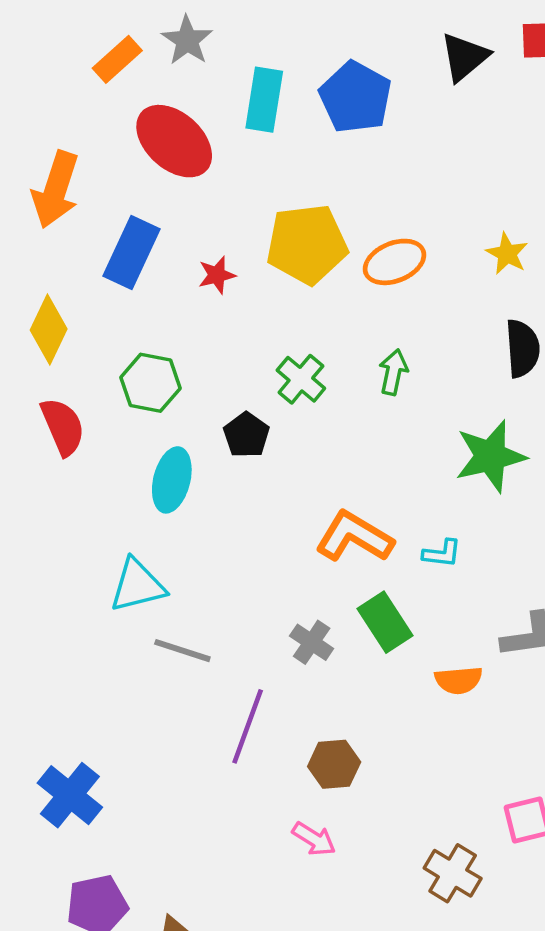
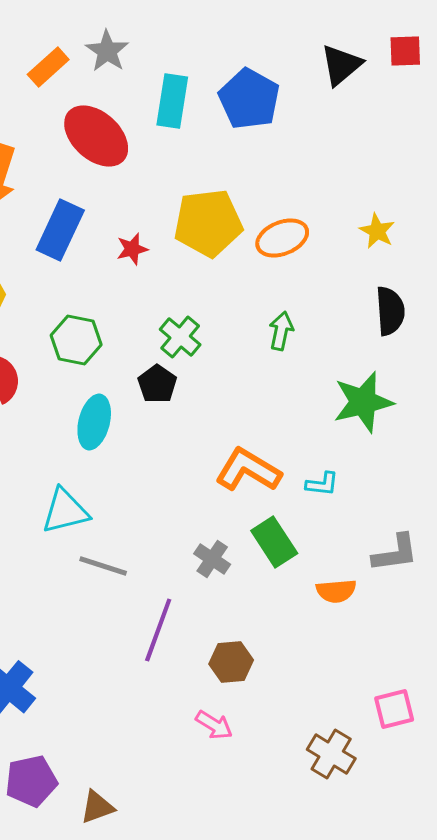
green cross: (301, 379) -> (180, 337), moved

